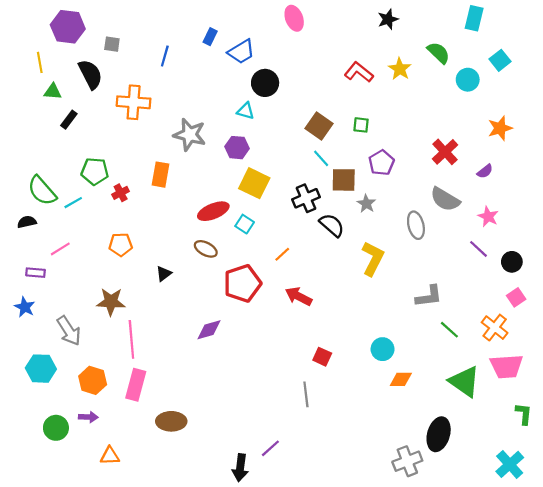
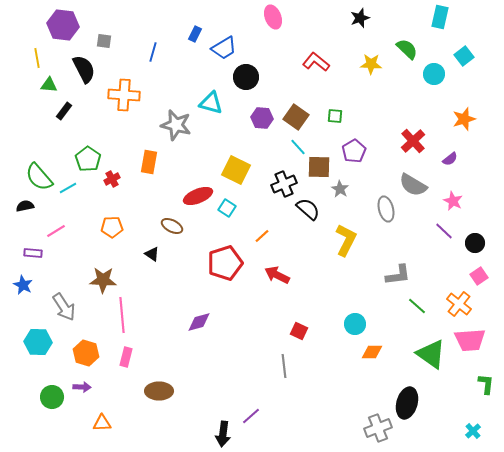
yellow star: (400, 69) -> (371, 64), turned -30
red L-shape: (359, 72) -> (316, 62), moved
cyan triangle: (246, 111) -> (211, 103), moved, size x1.4
purple hexagon: (237, 148) -> (262, 118), moved
green pentagon: (95, 171) -> (88, 159), turned 30
brown ellipse: (206, 249) -> (172, 226), moved
black triangle: (164, 274) -> (152, 254), turned -49
purple diamond: (209, 330) -> (199, 322), moved
pink rectangle: (136, 385) -> (126, 357), size x0.7
cyan cross: (510, 464) -> (473, 431), size x0.6

